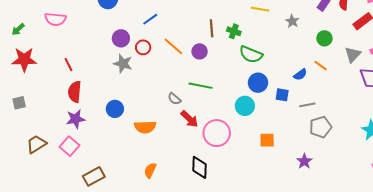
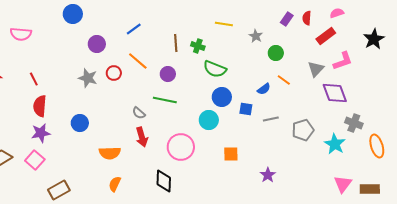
blue line: (150, 19) -> (134, 29), moved
purple circle: (121, 38) -> (97, 44), moved
green circle: (324, 38) -> (276, 53), moved
red circle: (143, 47) -> (114, 73), moved
purple circle: (200, 51) -> (168, 74), moved
red arrow: (189, 119) -> (142, 137), moved, turned 30
orange semicircle: (145, 127) -> (110, 153), moved
gray pentagon: (320, 127) -> (303, 130), moved

